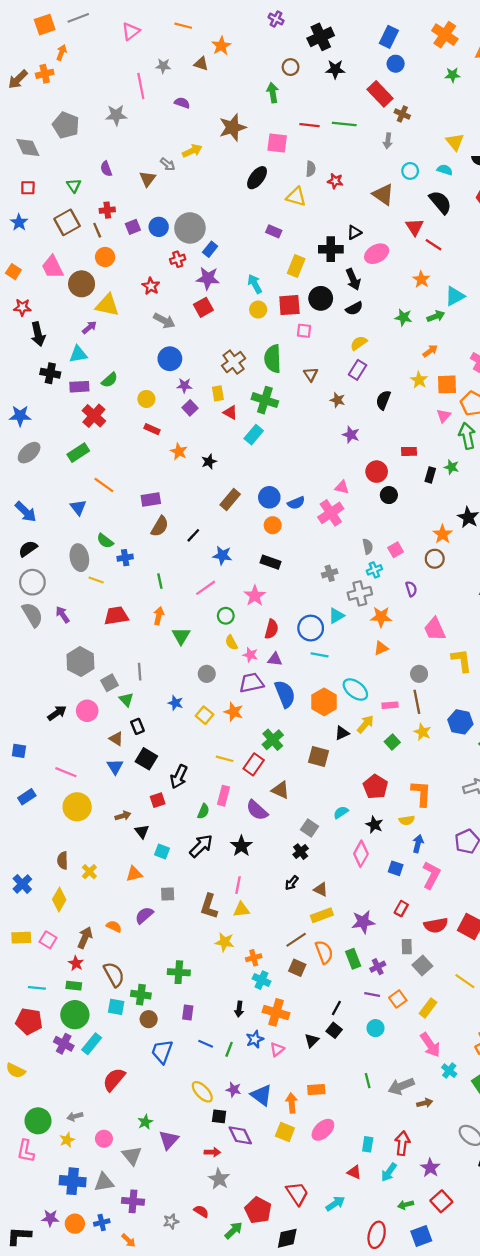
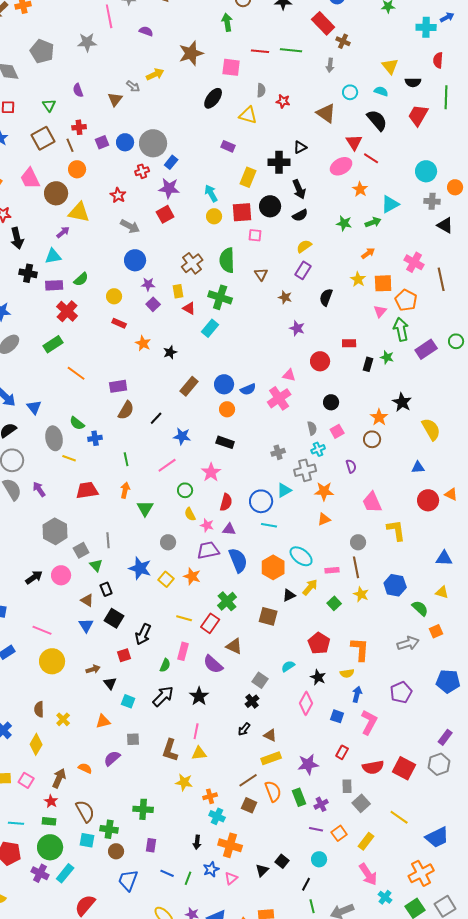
pink ellipse: (377, 254) -> (341, 166), moved
black circle: (389, 495) -> (331, 402), moved
blue triangle: (78, 507) -> (34, 407), moved
blue star: (175, 703) -> (140, 568), size x1.6
black line: (336, 1008) -> (306, 884), moved

